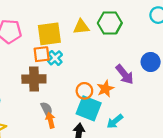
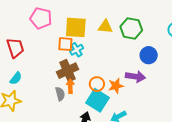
blue circle: (151, 62) -> (149, 55), moved
purple arrow: (125, 74) -> (135, 77), turned -54
brown cross: (34, 79) -> (68, 71), moved, turned -35
orange arrow: (50, 120) -> (70, 86), moved

